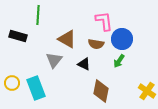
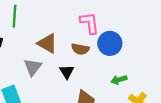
green arrow: (119, 61) -> (119, 80), moved, turned 40
black triangle: (84, 64) -> (67, 72), turned 32

